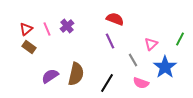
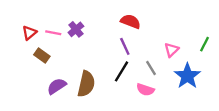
pink line: (47, 29) -> (53, 33), turned -56
brown rectangle: (29, 47) -> (42, 56), moved
black line: (107, 83) -> (121, 71), moved
pink semicircle: (141, 83) -> (145, 90), moved

